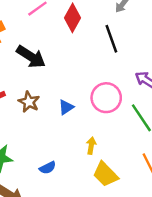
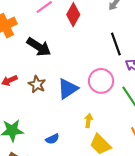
black line: (111, 39) -> (116, 44), moved
blue triangle: (66, 107) -> (68, 89), size x1.6

